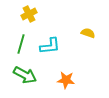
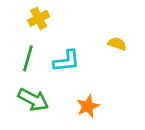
orange star: (66, 80) -> (88, 106), turned -30

